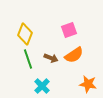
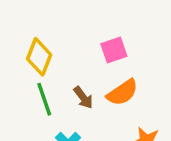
brown arrow: (51, 58) -> (83, 98), turned 32

